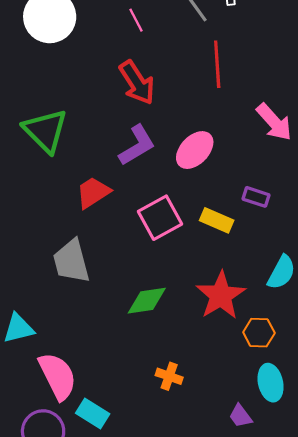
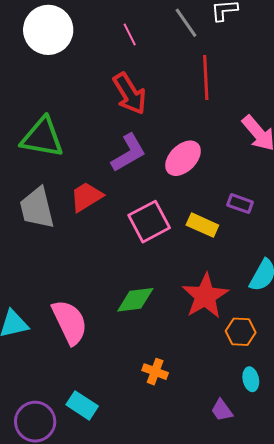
green triangle: (45, 131) -> (42, 137), turned -36
gray trapezoid: (71, 261) -> (37, 208), moved
pink semicircle: (58, 376) -> (70, 322), moved
cyan ellipse: (271, 383) -> (251, 379), size x0.7

